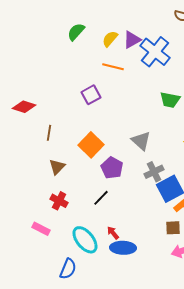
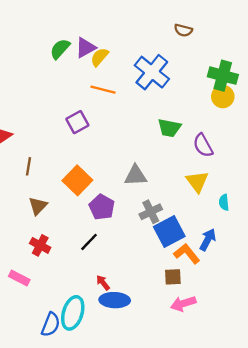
purple triangle: (132, 40) -> (86, 48), moved
gray triangle: (141, 141) -> (136, 176), turned -45
cyan ellipse: (85, 240) -> (73, 313), moved, turned 56

